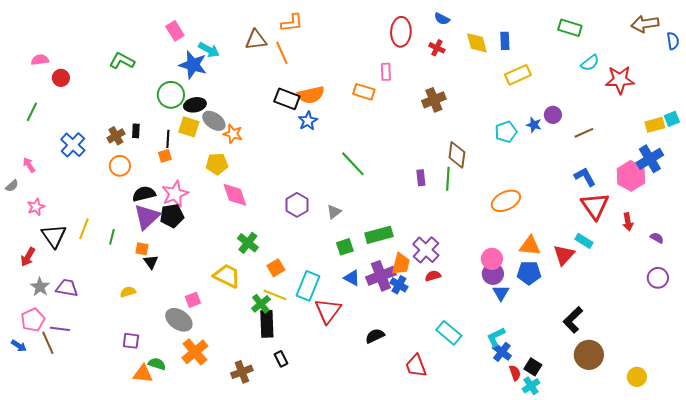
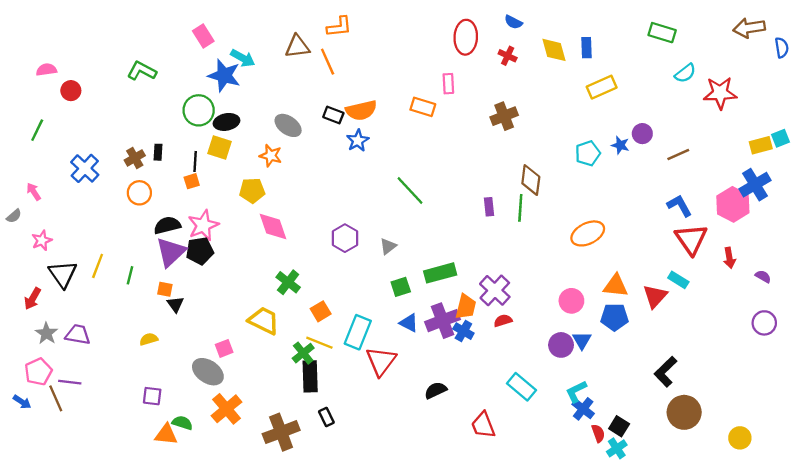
black rectangle: (287, 99) -> (333, 115), size x0.7
gray ellipse: (214, 121) -> (288, 125), moved
purple circle: (493, 274) -> (561, 345), moved
brown cross: (242, 372) -> (281, 432), size x1.4

